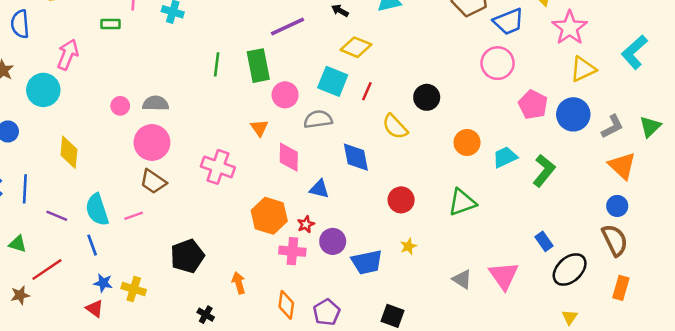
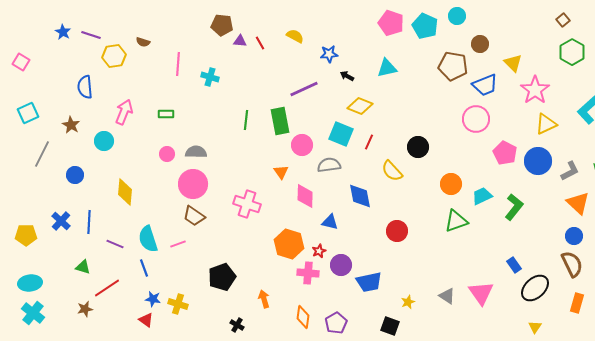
green rectangle: (110, 24) -> (166, 114), moved
cyan circle: (43, 90) -> (104, 141), size x0.7
green triangle: (462, 202) -> (456, 221), moved
yellow star: (408, 246) -> (408, 302), moved

